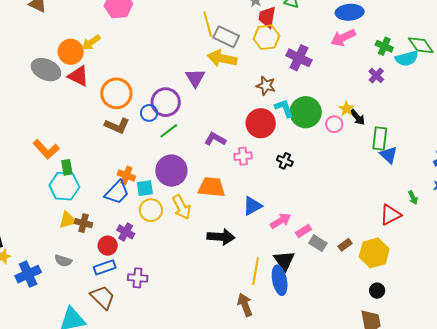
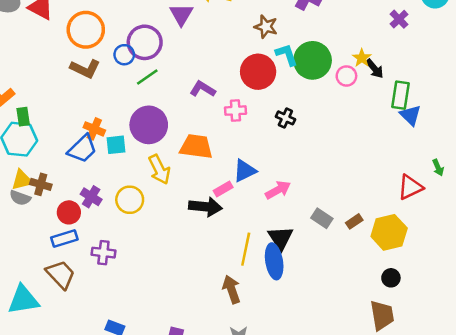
yellow circle: (151, 210) -> (130, 200), moved
pink rectangle: (303, 231) -> (223, 189), moved
gray semicircle: (63, 261) -> (20, 198), moved

